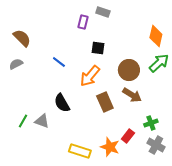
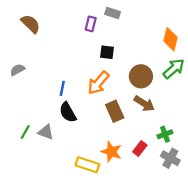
brown semicircle: (22, 38) -> (31, 24), moved
blue line: (59, 62) -> (62, 88), moved, turned 64
orange star: (110, 147) -> (111, 152), moved

